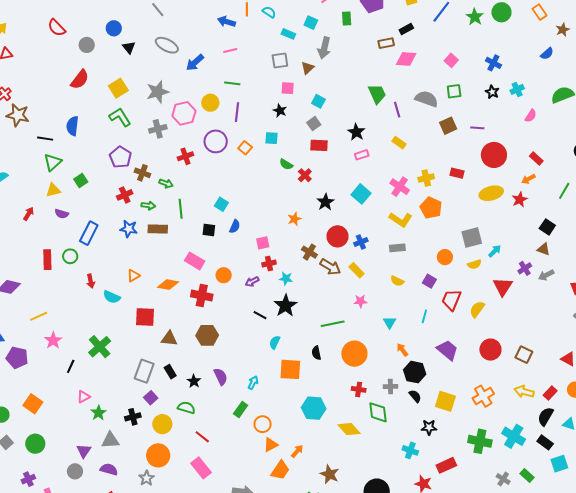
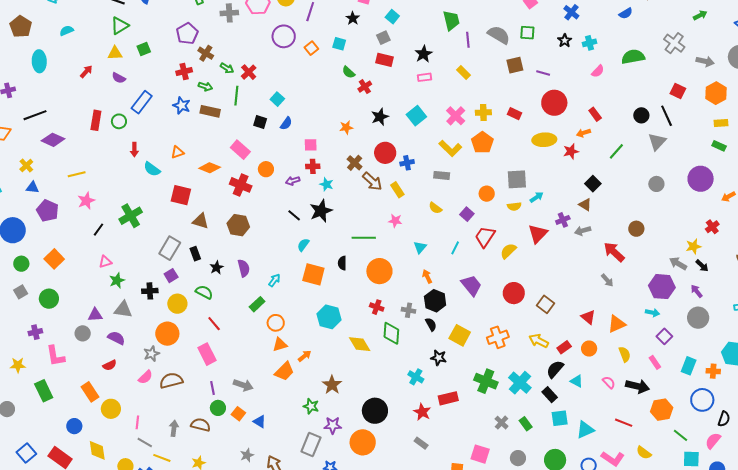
red cross: (185, 156) -> (249, 72), moved, turned -35
purple triangle: (84, 451) -> (95, 315), turned 42

